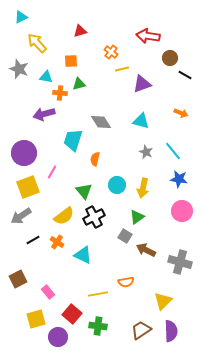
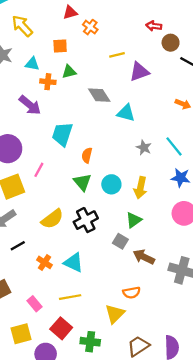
red arrow: (148, 36) -> (154, 26), moved, size x0.6
orange cross: (111, 52) -> (90, 27), moved
purple arrow: (44, 114) -> (30, 105), turned -125
cyan triangle: (141, 121) -> (126, 113), moved
gray diamond: (101, 122) -> (99, 95), moved
green triangle: (84, 191) -> (82, 182), moved
orange cross: (57, 242) -> (44, 262), moved
orange semicircle: (126, 282) -> (132, 293), moved
yellow line: (98, 294) -> (70, 297), moved
yellow triangle: (163, 301) -> (115, 314), moved

